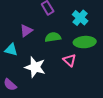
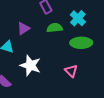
green semicircle: (53, 37) -> (55, 28), moved
pink triangle: (70, 60) -> (71, 71), moved

